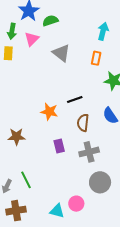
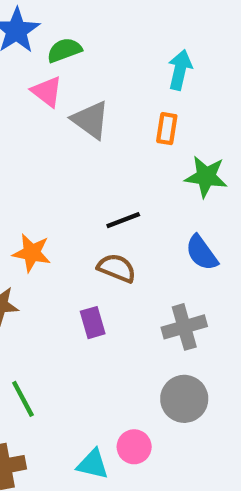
pink triangle: (32, 39) -> (47, 92), moved, turned -35
orange star: (49, 112) -> (32, 253), moved
brown semicircle: (83, 123) -> (117, 268), moved, turned 108
gray cross: (89, 152) -> (184, 327), moved

